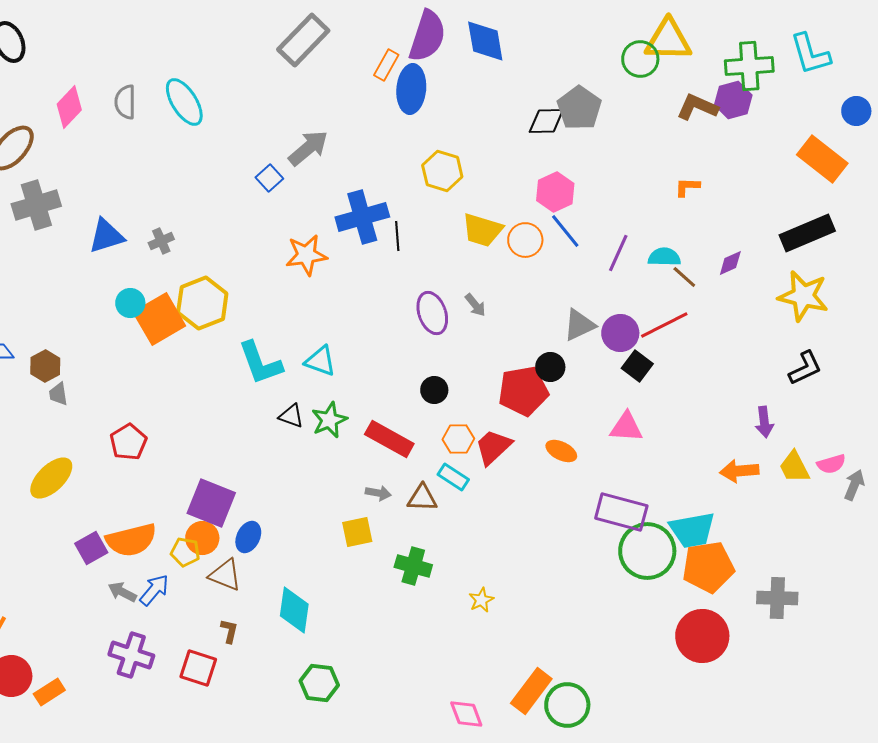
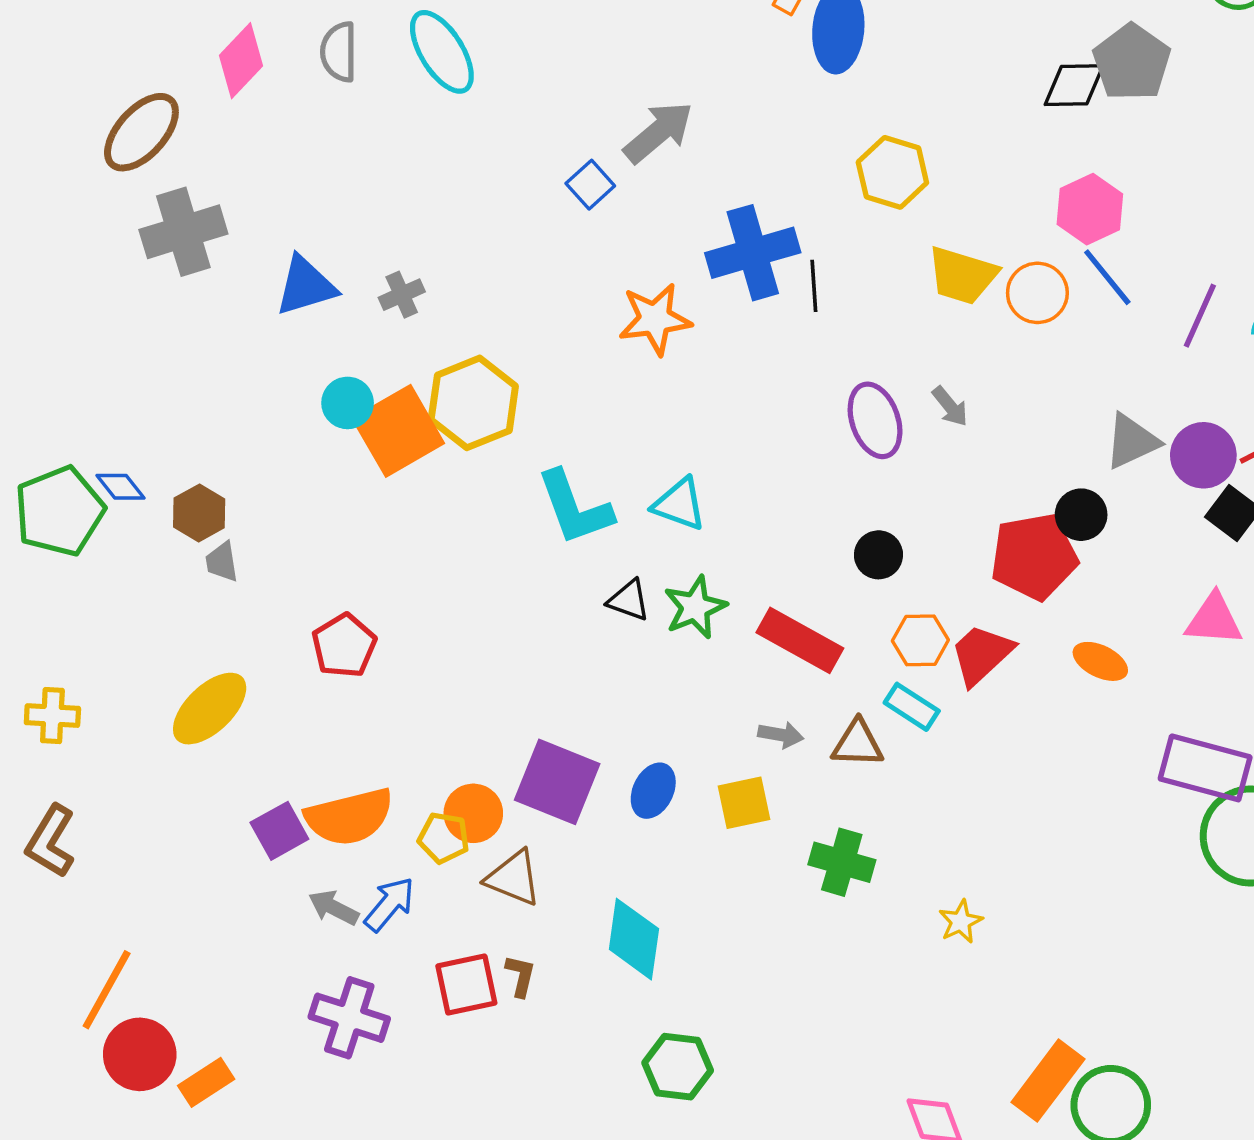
purple square: (211, 503) -> (557, 782), moved
blue ellipse: (248, 537) -> (653, 791), moved
red square: (198, 668) -> (466, 984), moved, turned -30

